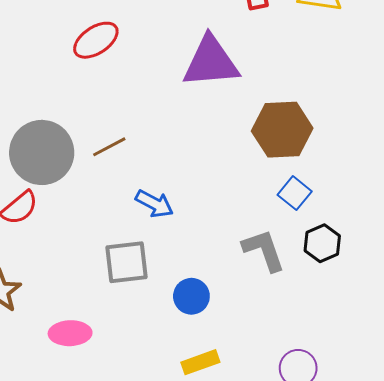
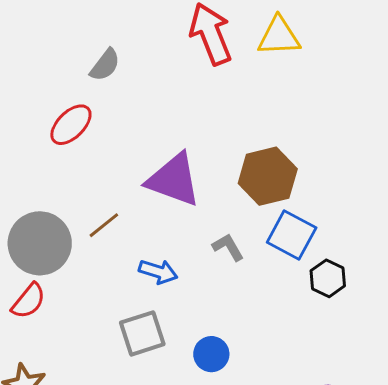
purple triangle: (211, 62) -> (174, 180), moved, turned 36
blue square: (295, 193) -> (292, 235), size x1.5
gray L-shape: (264, 250) -> (228, 247), moved, size x0.7

